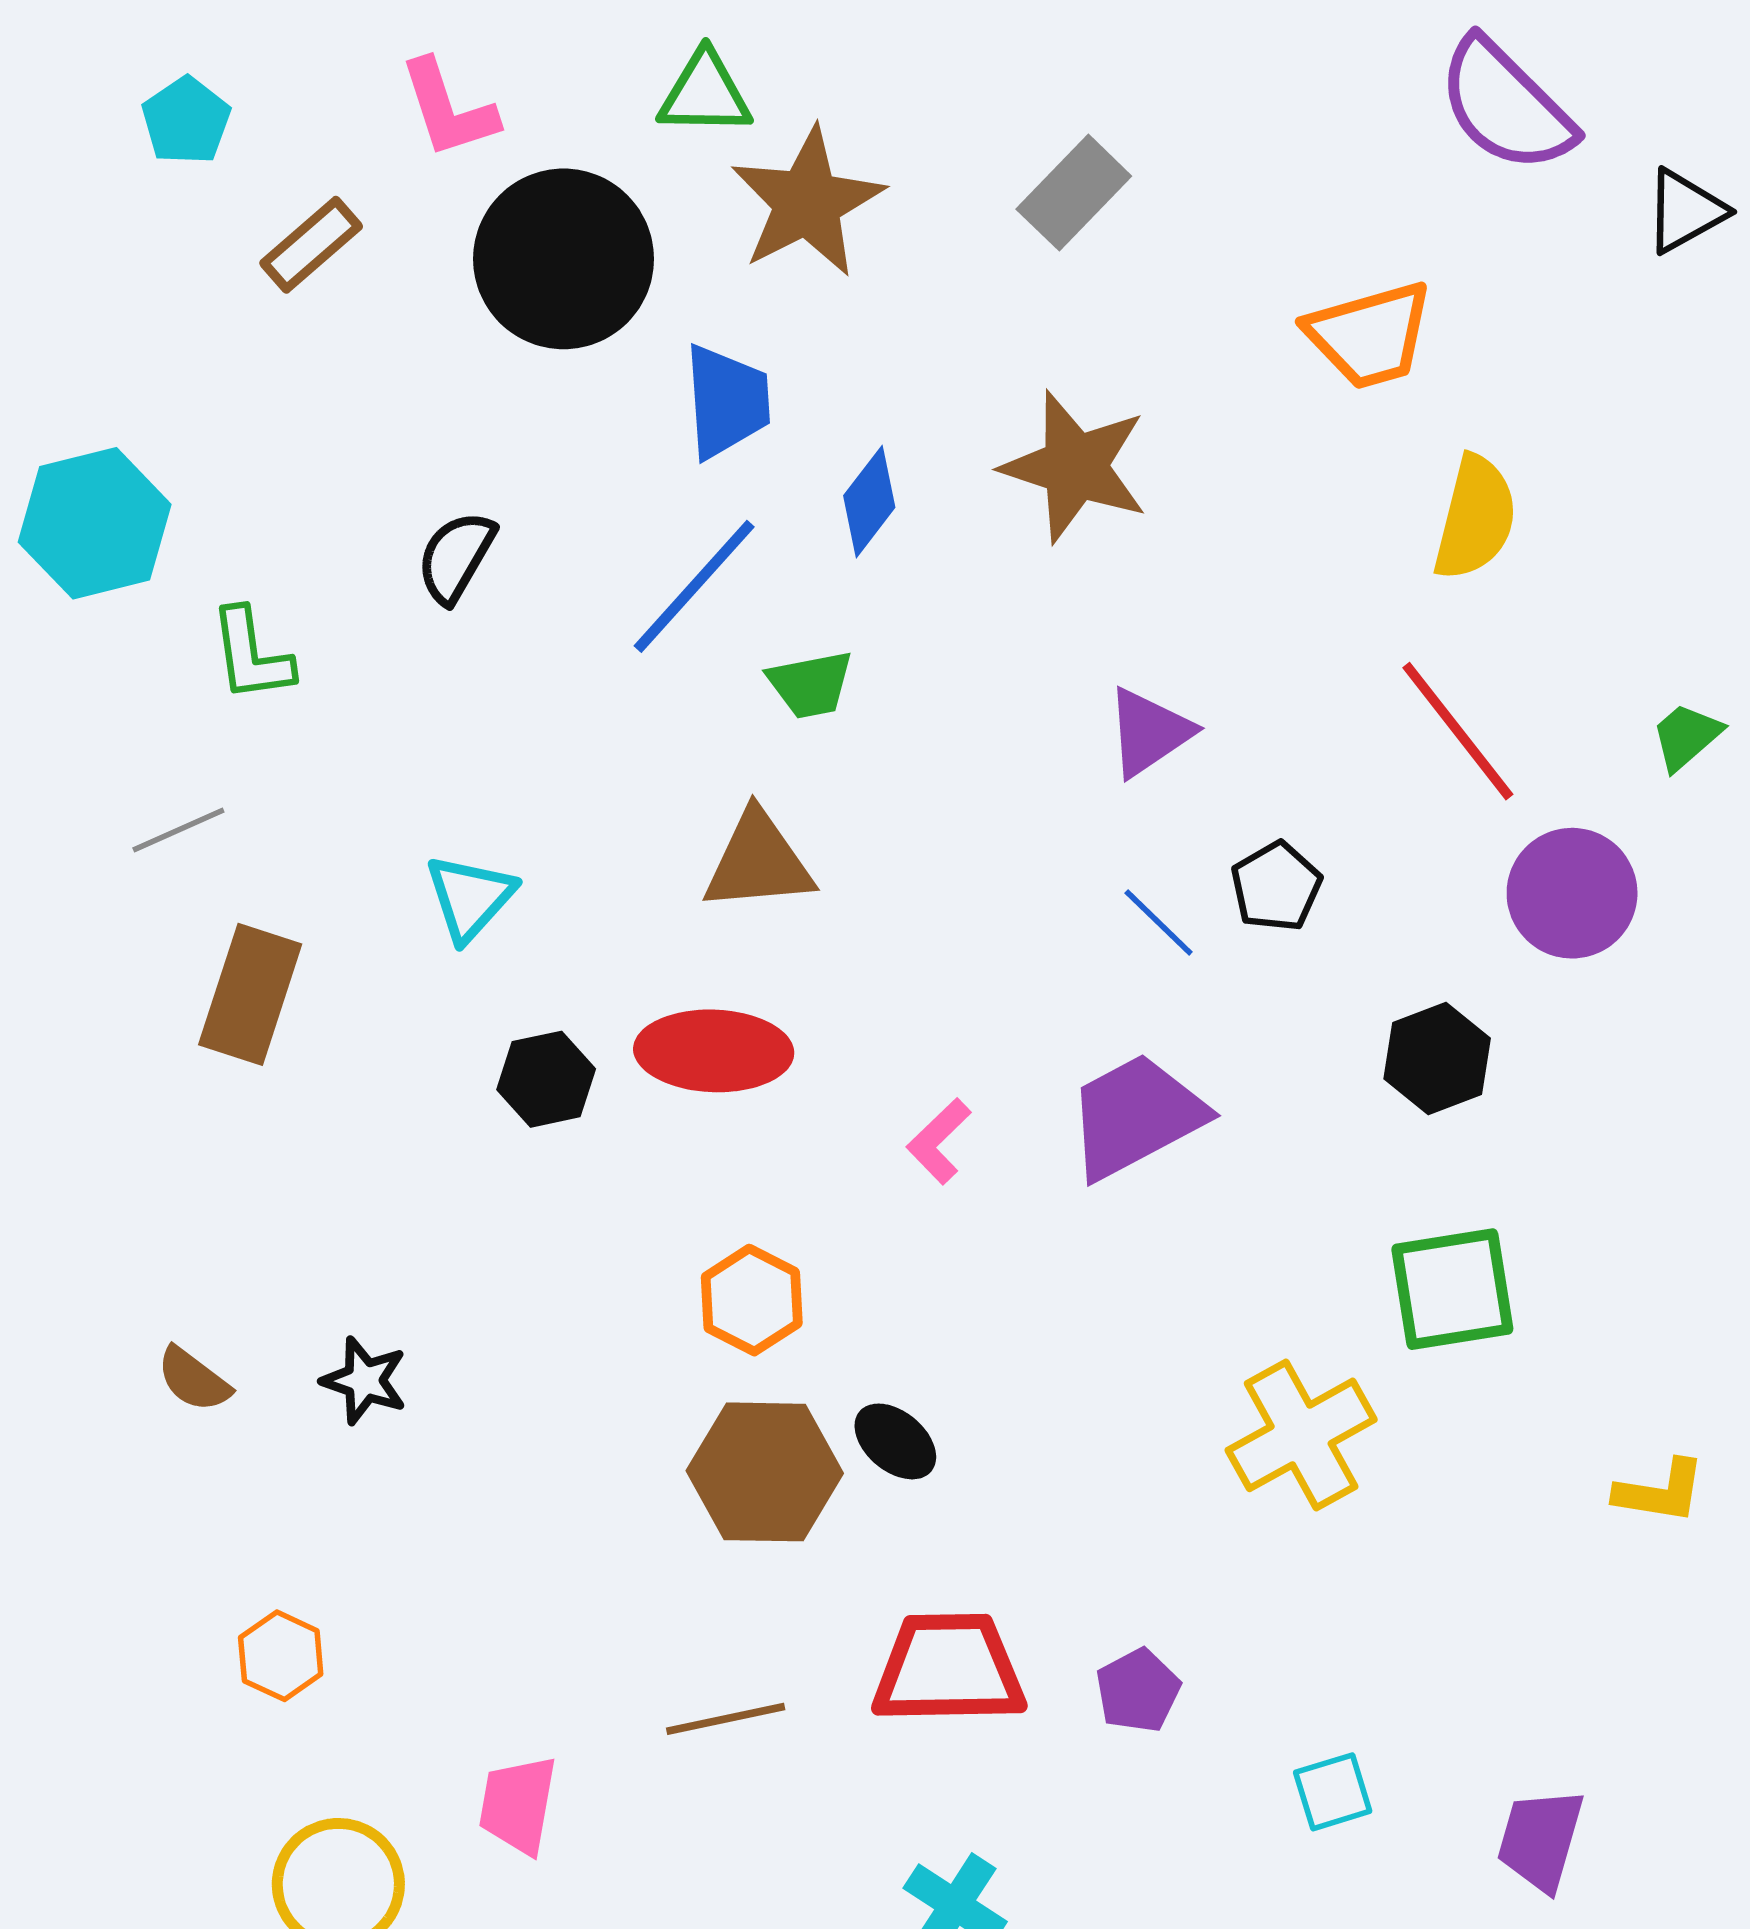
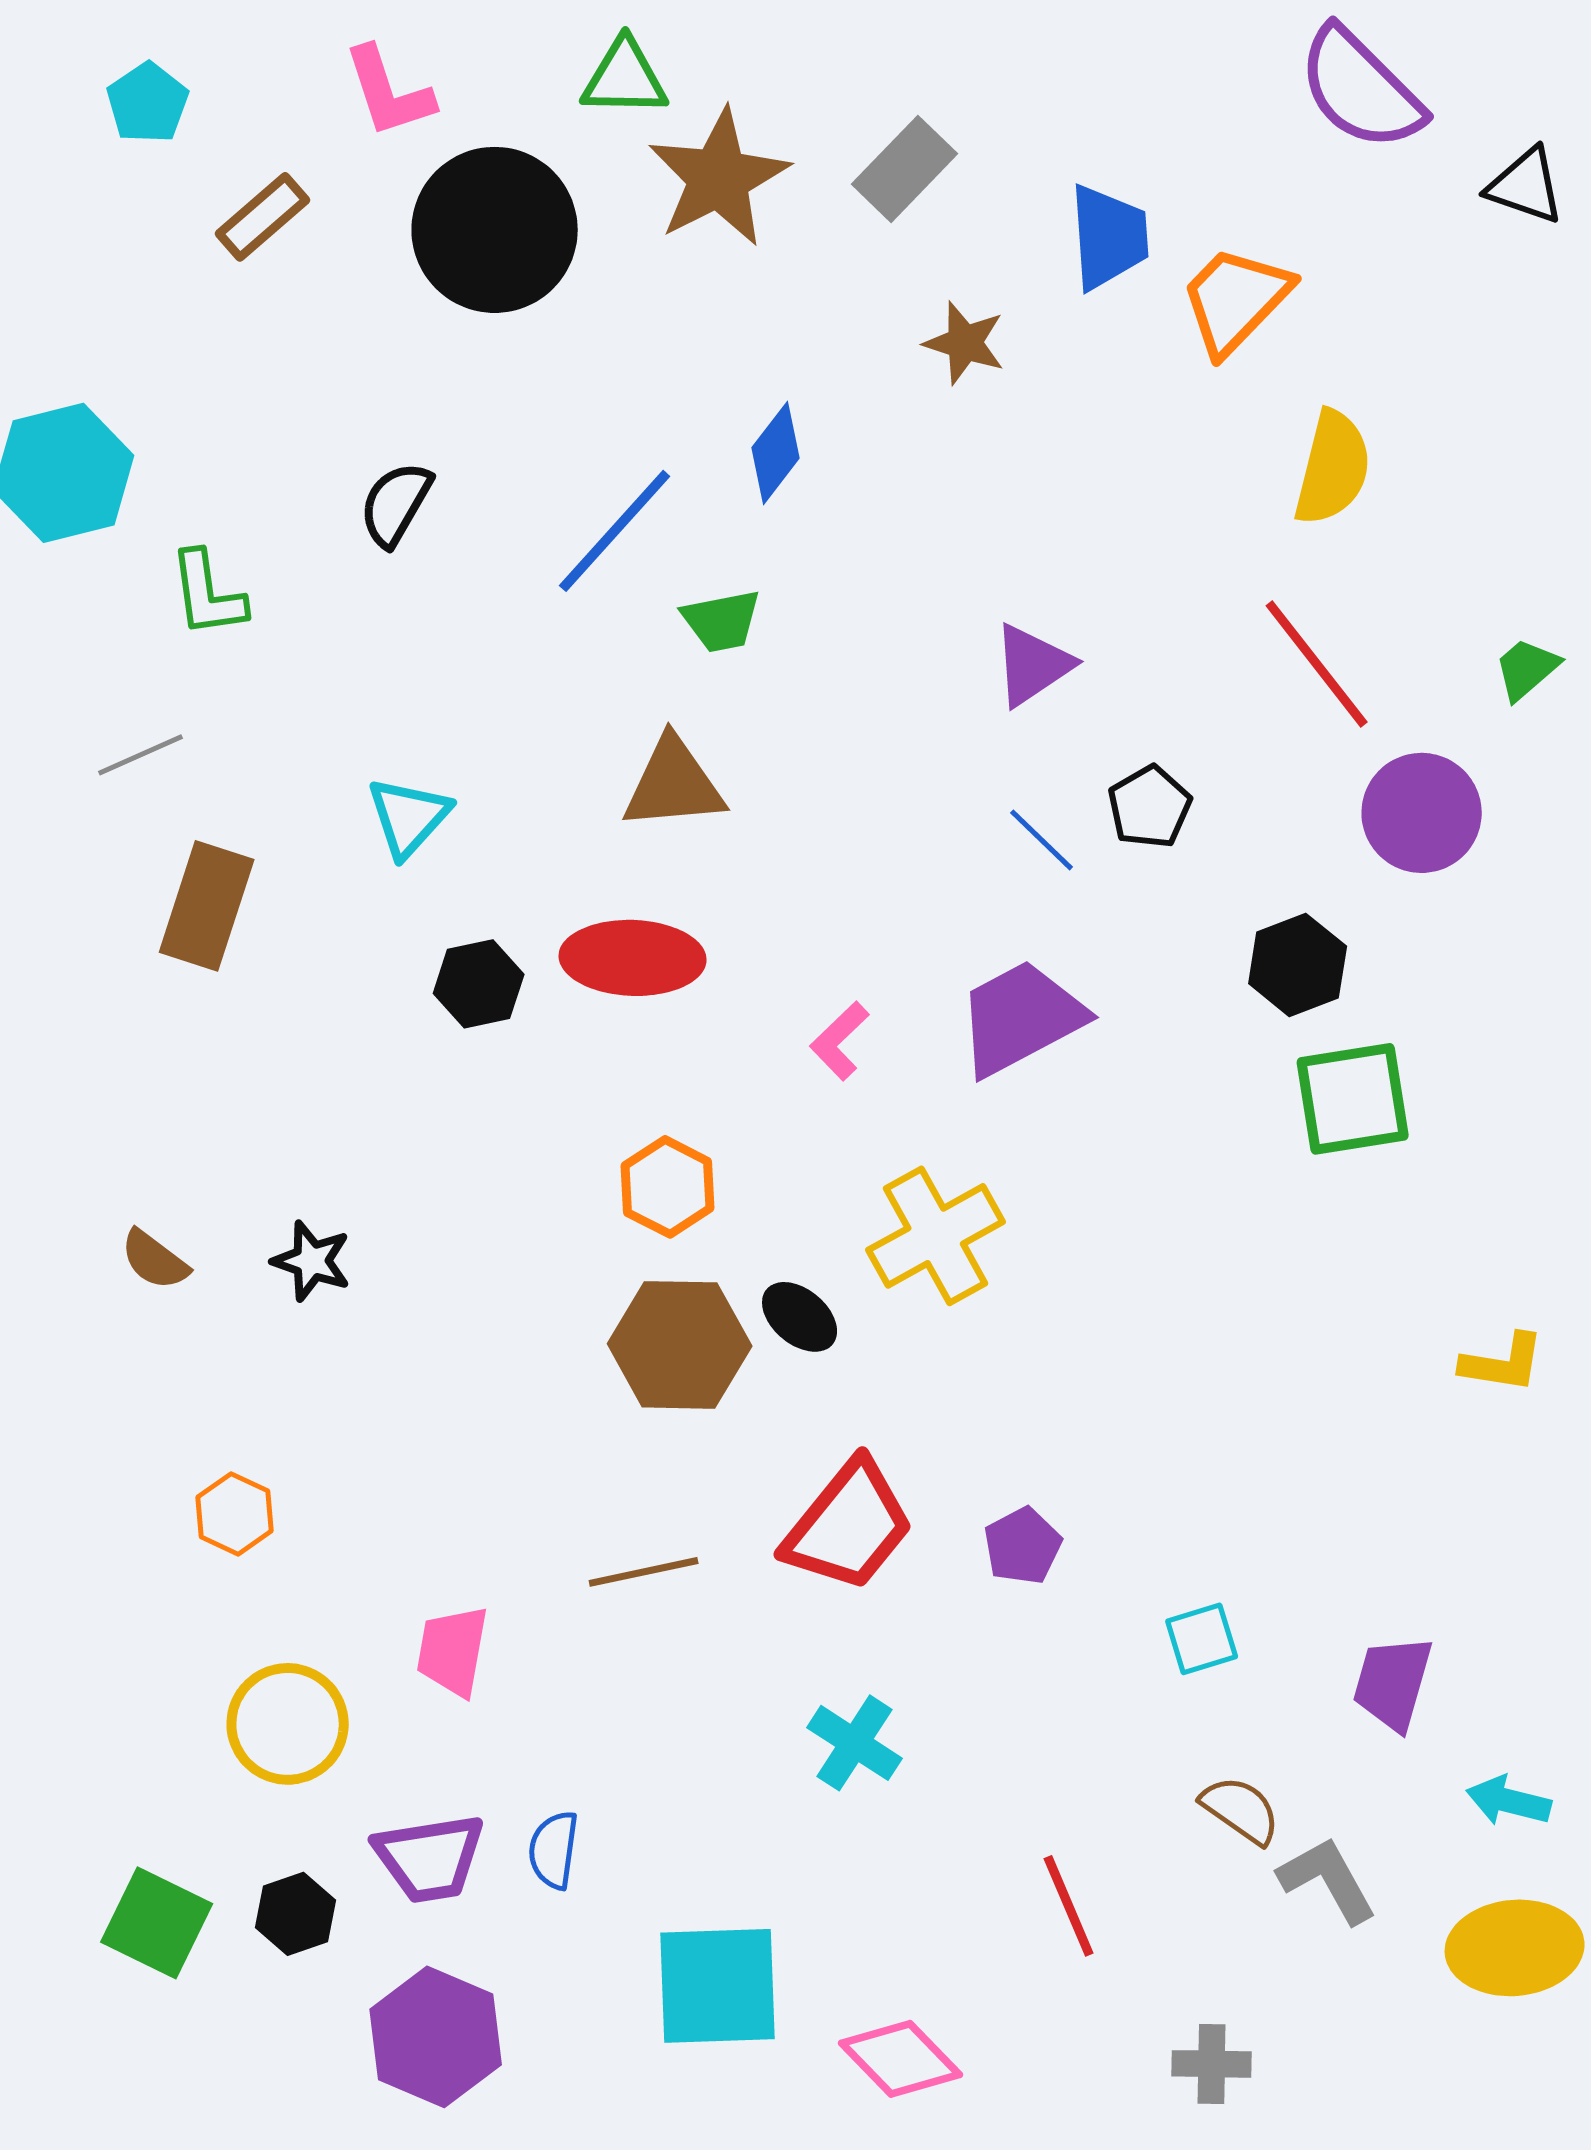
gray rectangle: (1074, 193) -> (905, 169), moved
black triangle: (1685, 211) -> (1526, 186), turned 48
orange trapezoid: (1370, 335) -> (1236, 300), turned 150
blue trapezoid: (727, 401) -> (1109, 237), moved
brown star: (1075, 467) -> (965, 343), moved, size x0.6
green square: (1452, 1289) -> (1353, 1099), moved
yellow cross: (1301, 1435) -> (936, 1236), moved
red trapezoid: (949, 1669) -> (849, 1526), turned 130

